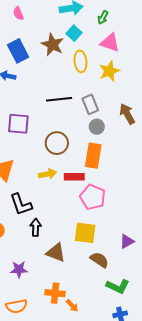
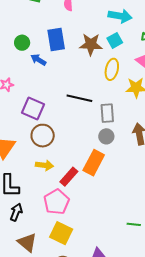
brown star: (53, 45) -> (91, 44), turned 30
brown circle: (57, 143) -> (43, 136), moved
red rectangle: (74, 177) -> (69, 177), turned -66
pink pentagon: (93, 197) -> (56, 202), moved

